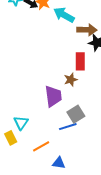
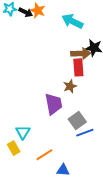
cyan arrow: (64, 15) -> (72, 21), moved
brown arrow: (87, 30) -> (81, 54), moved
blue line: (68, 127) -> (85, 133), moved

